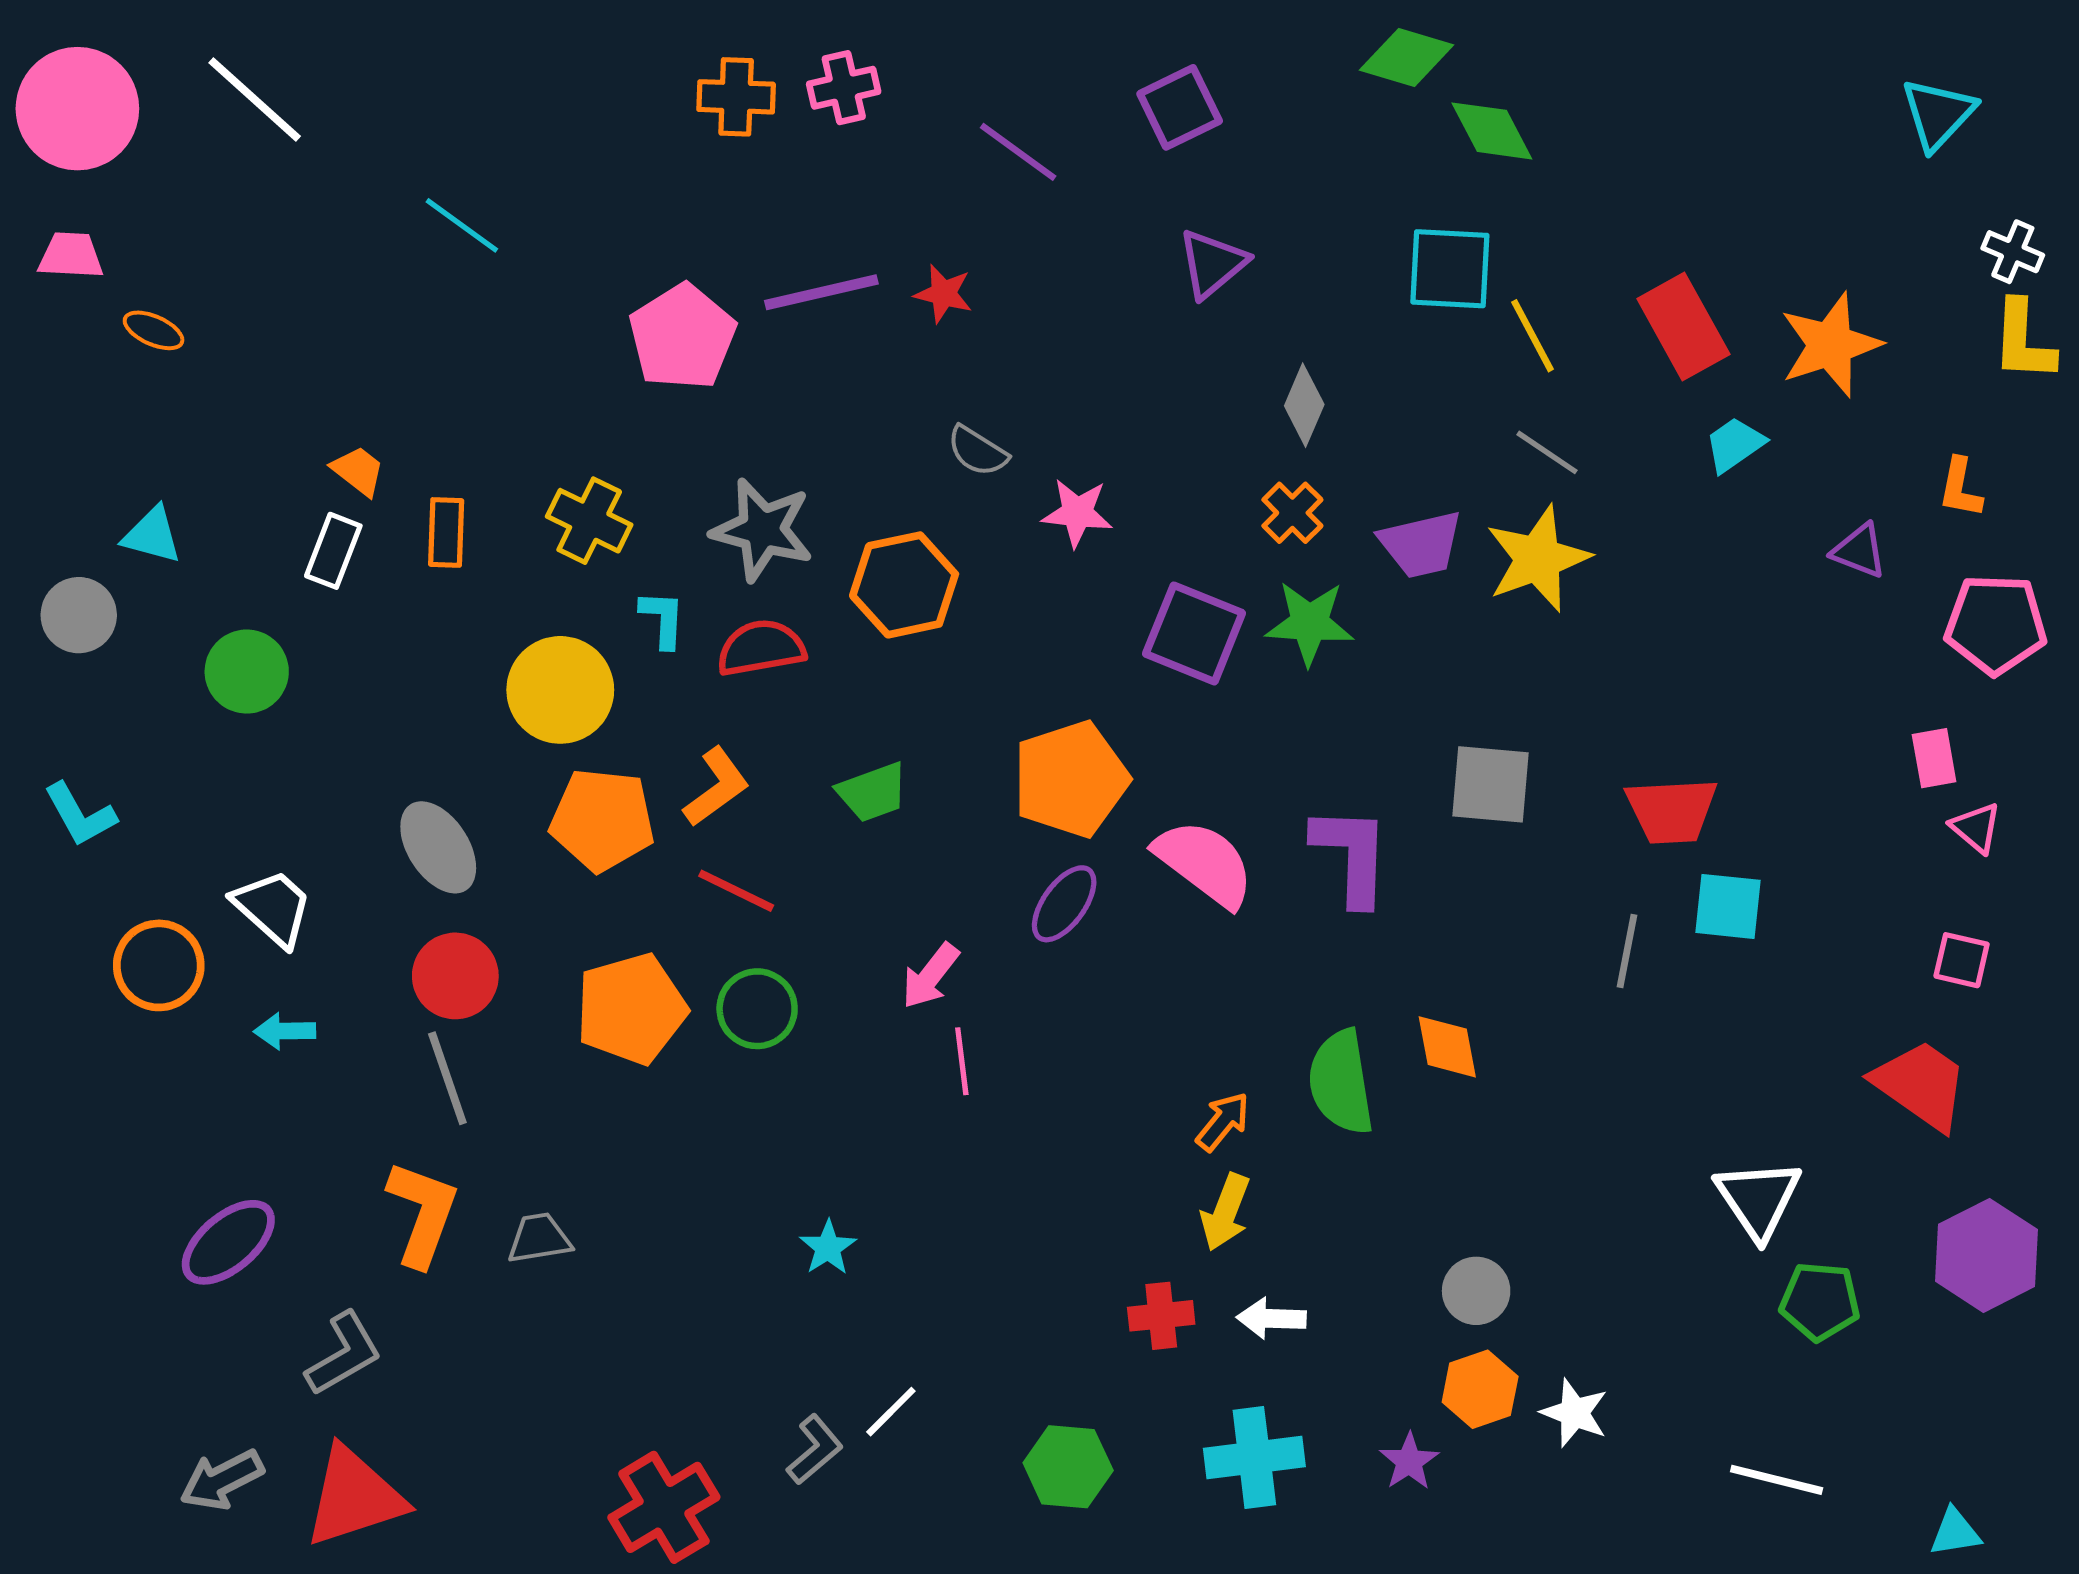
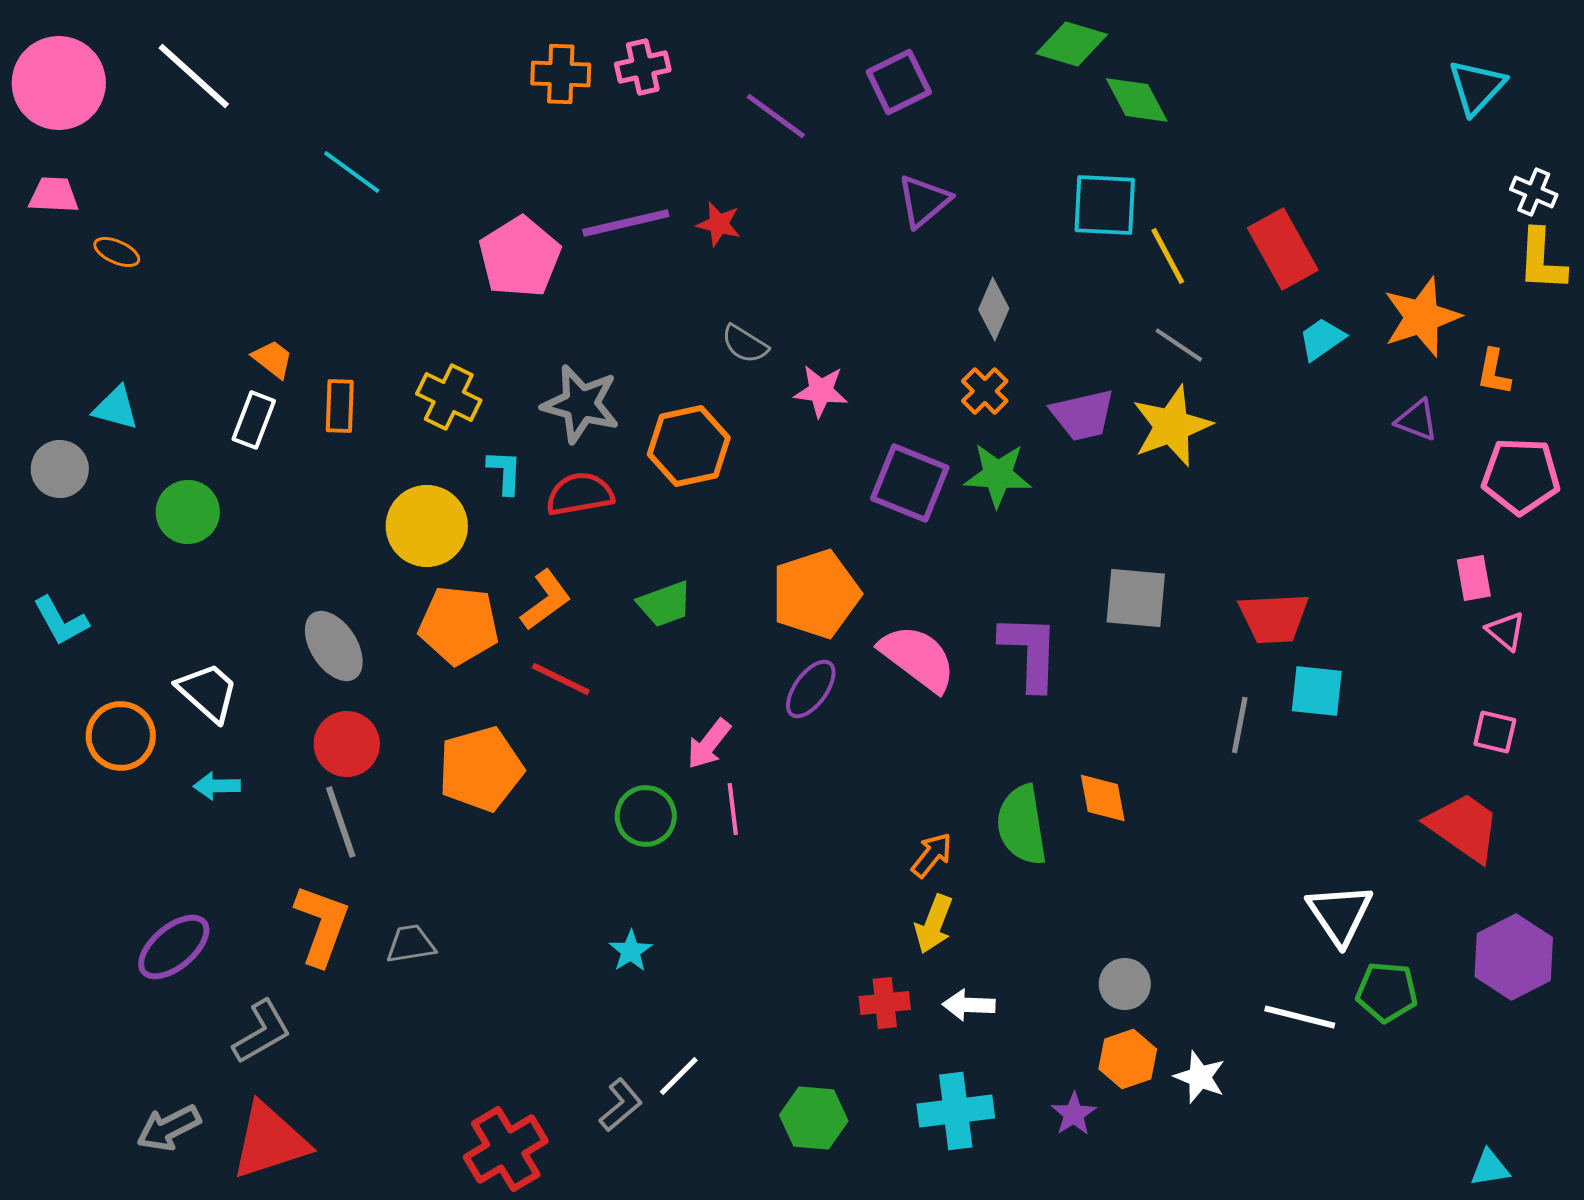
orange star: (1830, 345) -> (1422, 317), moved
green circle: (757, 1009) -> (646, 816), moved
white line: (1777, 1480) -> (1300, 1017), moved

